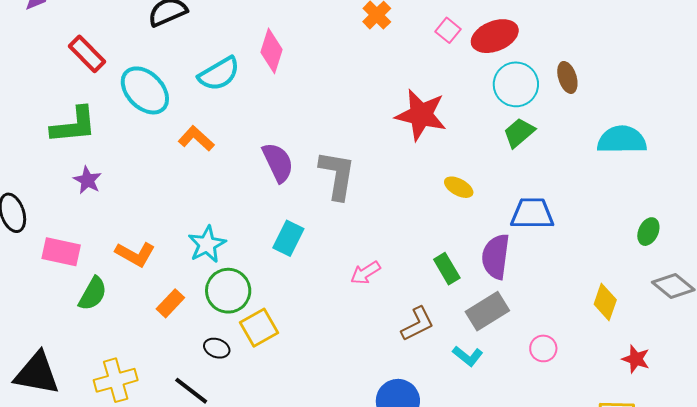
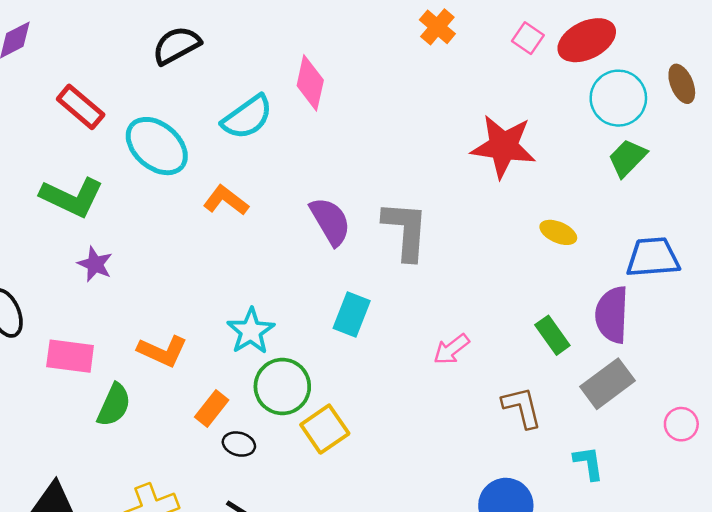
green L-shape: (74, 125) -> (72, 197), turned 36
brown L-shape: (418, 324) -> (522, 407), turned -72
black ellipse: (217, 348) -> (239, 444), moved
cyan L-shape: (468, 356) -> (589, 463), moved, turned -132

